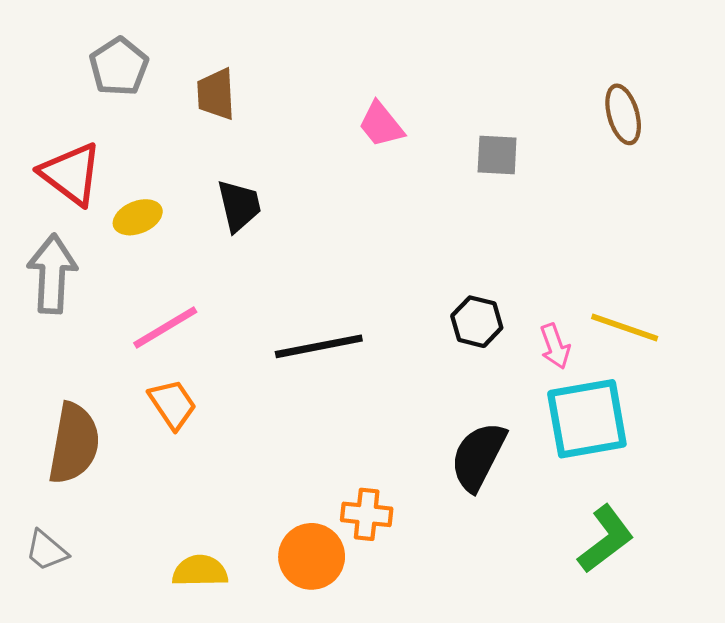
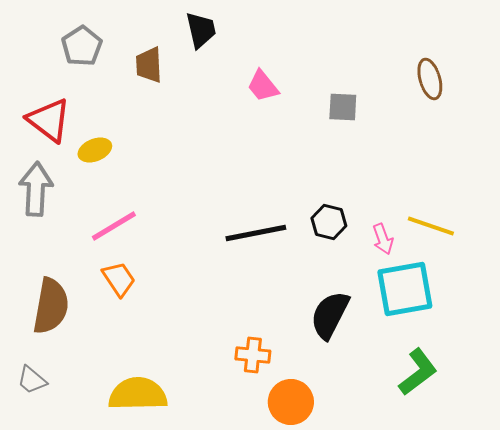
black trapezoid: (239, 206) -> (201, 30), moved
black line: (319, 346) -> (256, 233), moved
orange circle: (312, 556) -> (291, 402), moved
yellow semicircle: (200, 571) -> (138, 394), size x1.5

